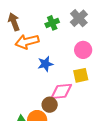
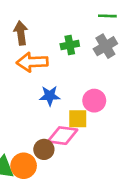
pink circle: (83, 50) -> (94, 101), moved
yellow square: (81, 75) -> (78, 119), moved

